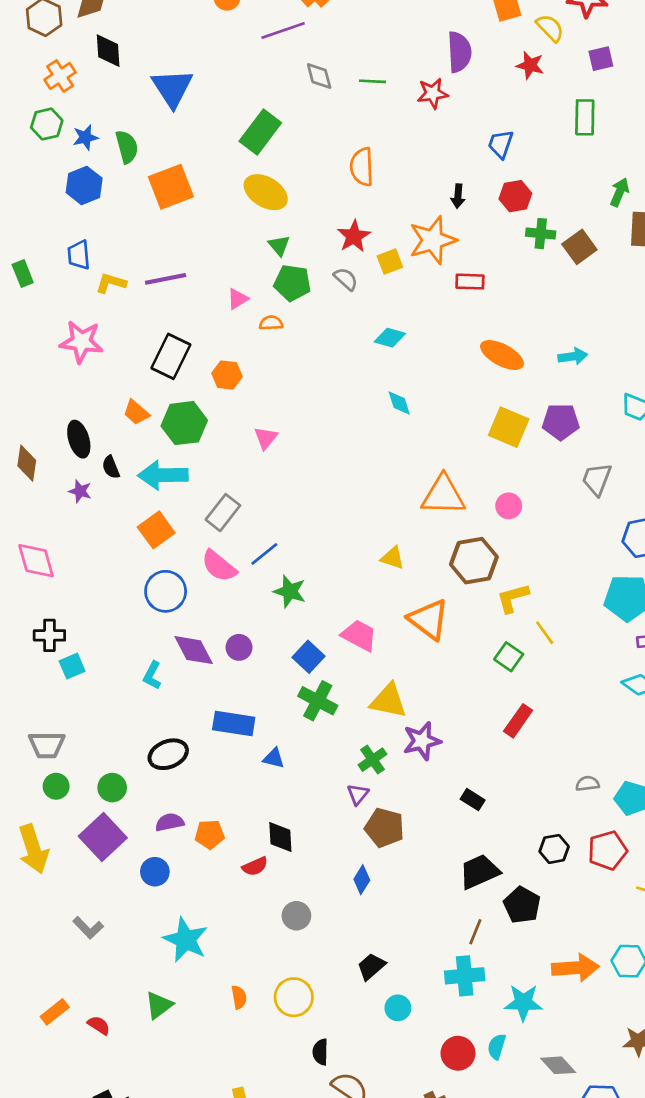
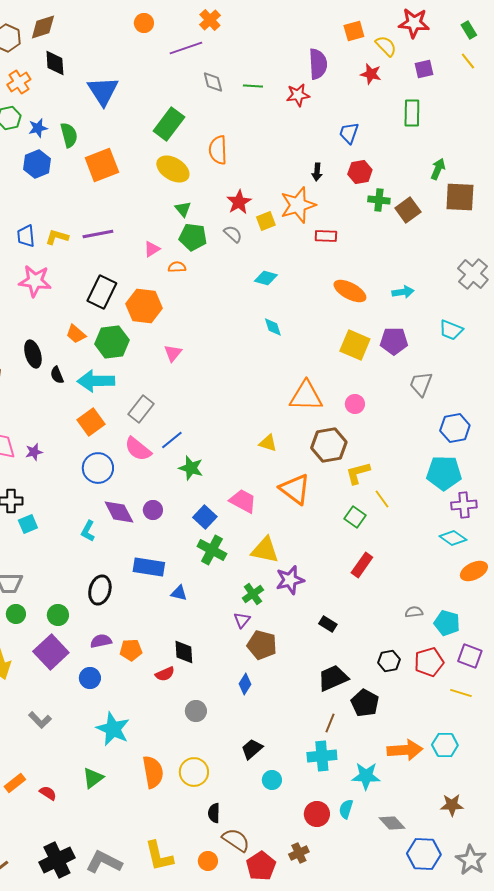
orange semicircle: (362, 167) -> (218, 150), moved
blue trapezoid: (79, 255) -> (26, 236), moved
orange hexagon: (227, 375) -> (144, 306), size x1.6
purple star: (80, 491) -> (34, 452), moved, turned -30
black ellipse: (168, 754) -> (100, 590), turned -52
orange semicircle: (239, 997) -> (153, 772), size x1.8

